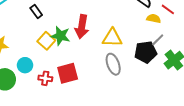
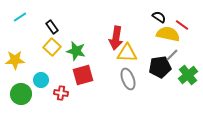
yellow semicircle: (154, 19) -> (168, 34), size x1.6
red arrow: (82, 27) -> (116, 38), moved
yellow square: (46, 41) -> (52, 47), moved
red square: (68, 73) -> (83, 75), moved

